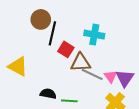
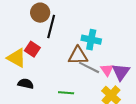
cyan cross: (94, 35) -> (91, 40), moved
red square: (66, 49) -> (32, 49), moved
black semicircle: (48, 94) -> (26, 84), moved

